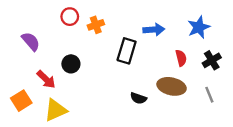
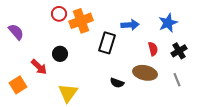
orange cross: (96, 25) -> (81, 21), size x1.6
purple semicircle: (31, 41) -> (16, 32), moved
yellow triangle: (56, 110) -> (68, 93), moved, turned -30

